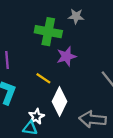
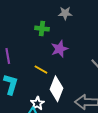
green cross: (48, 32) -> (42, 29), size x0.6

